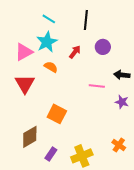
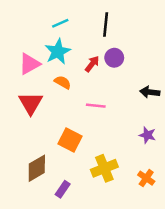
cyan line: (49, 19) -> (60, 23), turned -56
purple circle: (103, 47) -> (114, 58), moved
pink line: (97, 86) -> (96, 106), moved
purple star: (122, 102) -> (147, 135), moved
yellow cross: (82, 156) -> (104, 168), moved

